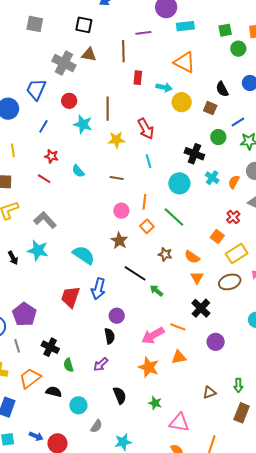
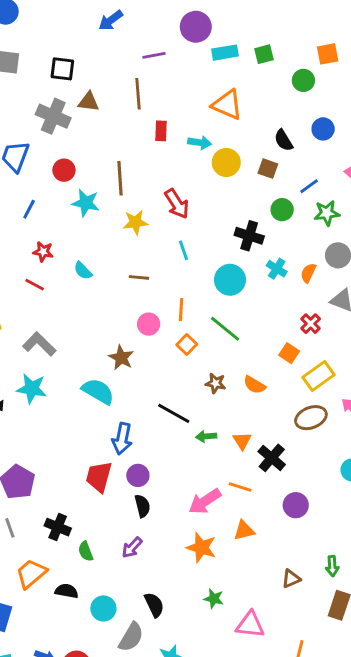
black square: (84, 25) -> (62, 69), moved
green square: (225, 30) -> (264, 54), moved
purple line: (143, 33) -> (154, 55), moved
brown star: (119, 241) -> (121, 358), moved
orange triangle: (197, 278) -> (242, 441), moved
green arrow: (156, 291) -> (206, 436), turned -40
red trapezoid: (70, 297) -> (99, 477), moved
purple circle: (117, 316) -> (138, 475), moved
black semicircle: (120, 395) -> (154, 605), moved
gray semicircle: (96, 426) -> (131, 637), size x1.5

